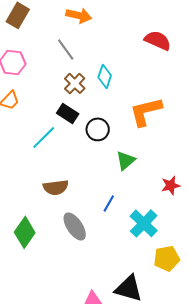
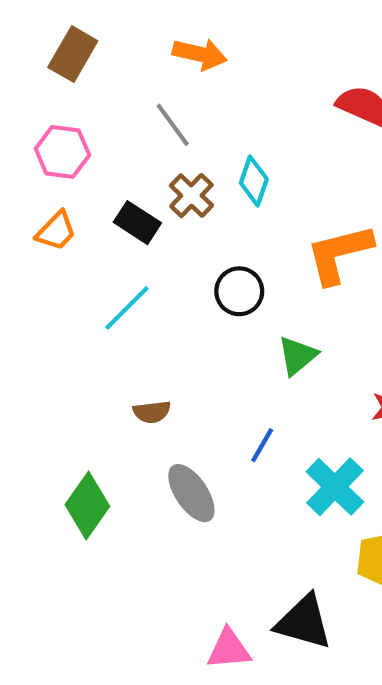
black rectangle: (68, 113) -> (137, 223), moved
brown semicircle: (56, 187) -> (152, 412), size x0.7

